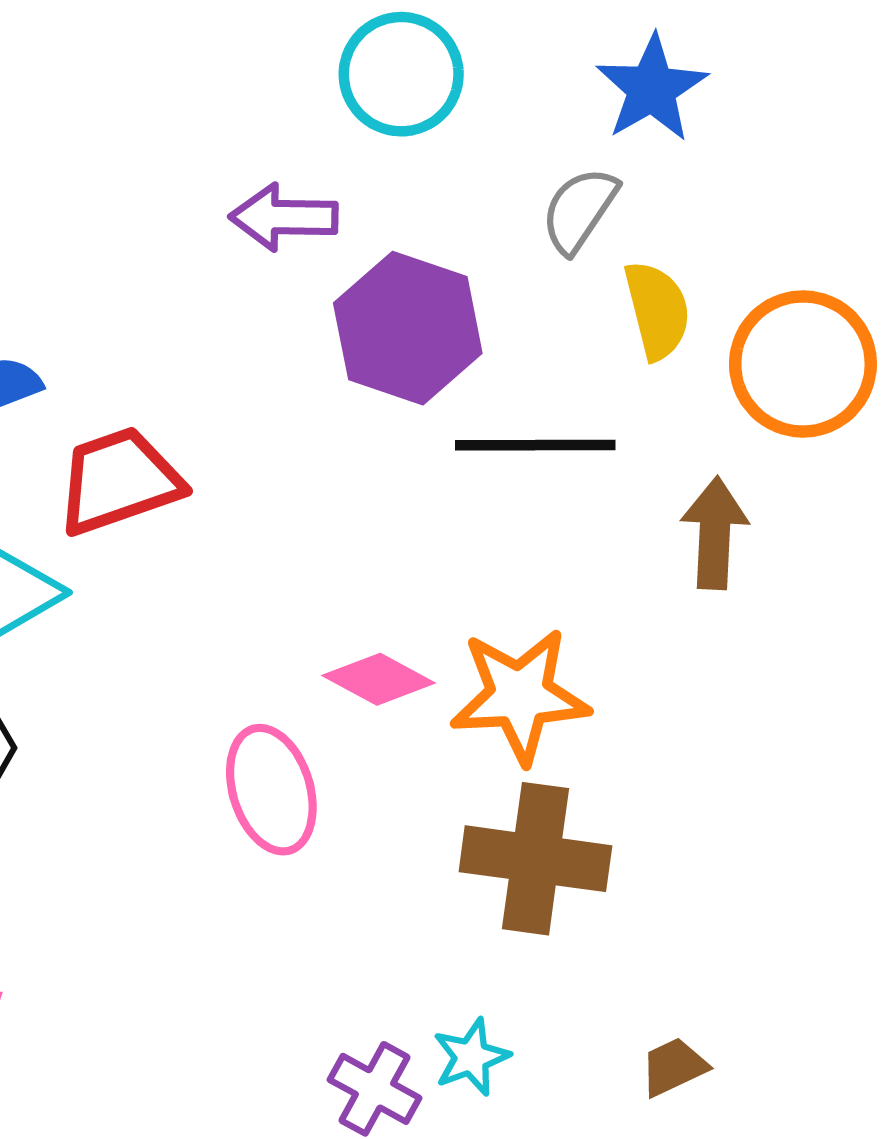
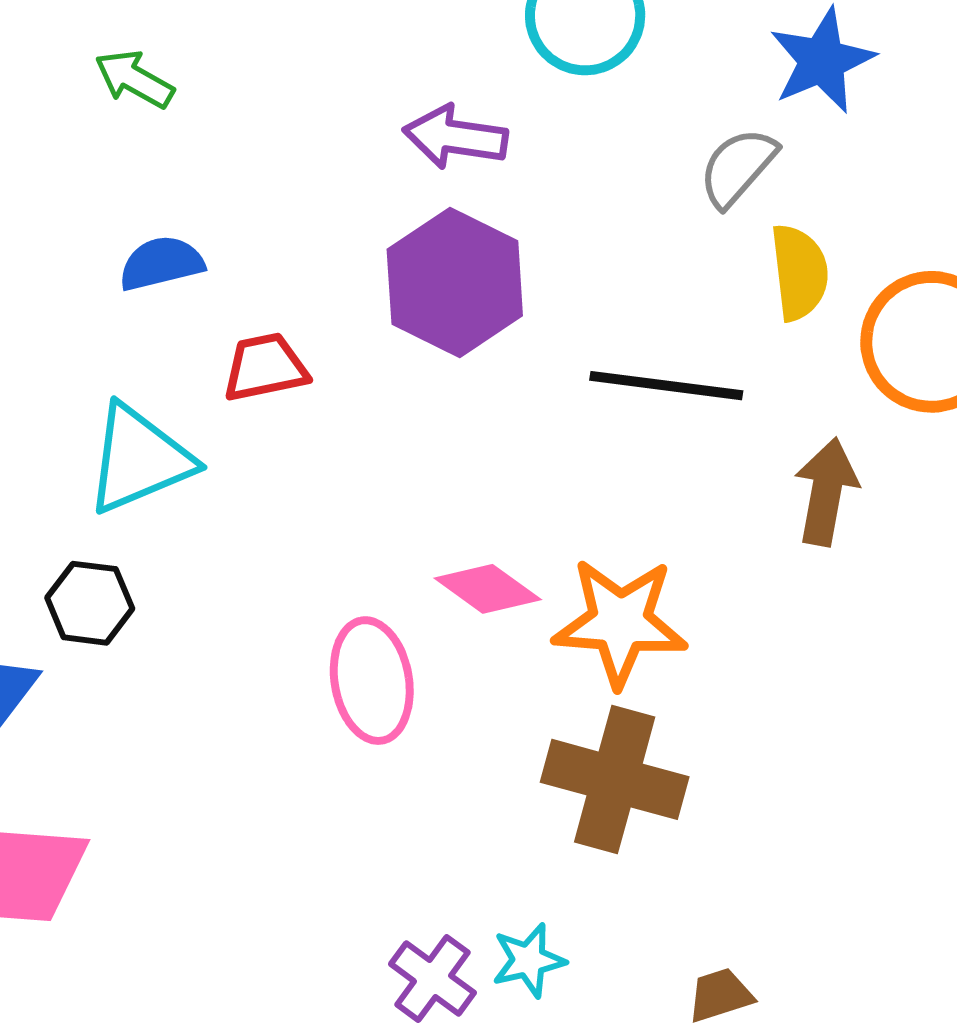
purple hexagon: (408, 328) -> (455, 283), moved
red trapezoid: (119, 481) -> (265, 367), size x0.7

